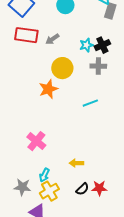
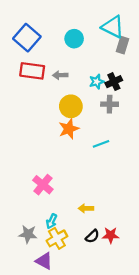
gray arrow: (52, 39) -> (60, 75), turned 32
orange star: (48, 89) -> (69, 129), moved

